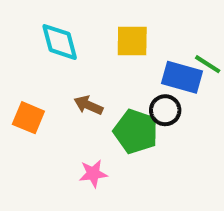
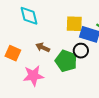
yellow square: (132, 41) -> (74, 24), moved
pink star: (93, 174) -> (33, 76), moved, size x1.5

